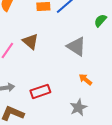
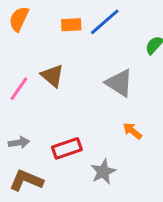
gray star: (78, 107) -> (103, 172), moved

